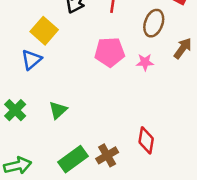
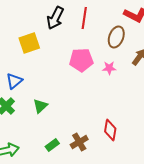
yellow square: (44, 31) -> (29, 43), turned 30
blue triangle: (32, 60) -> (14, 81), moved
green rectangle: (73, 159) -> (52, 145), size x0.6

